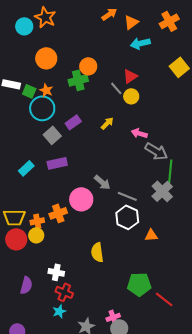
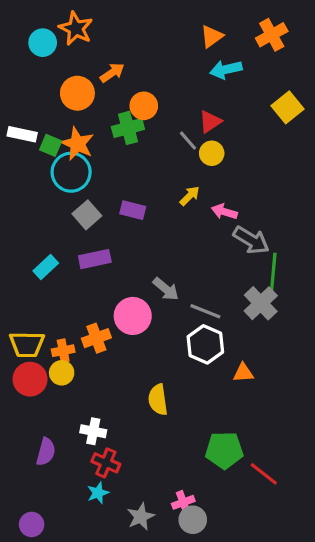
orange arrow: (109, 14) -> (112, 73), moved
orange star: (46, 90) -> (77, 144), size x1.5
purple rectangle: (73, 122) -> (133, 210), moved, turned 49
yellow arrow: (107, 123) -> (190, 196), moved

